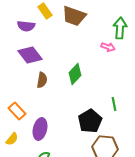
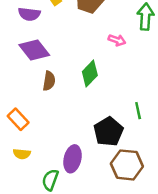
pink arrow: (108, 47) -> (117, 40), moved
purple ellipse: (40, 129) -> (73, 159), moved
yellow semicircle: (12, 139) -> (22, 154), moved, turned 56

